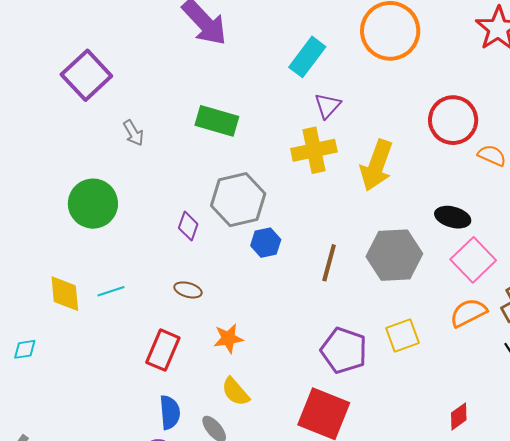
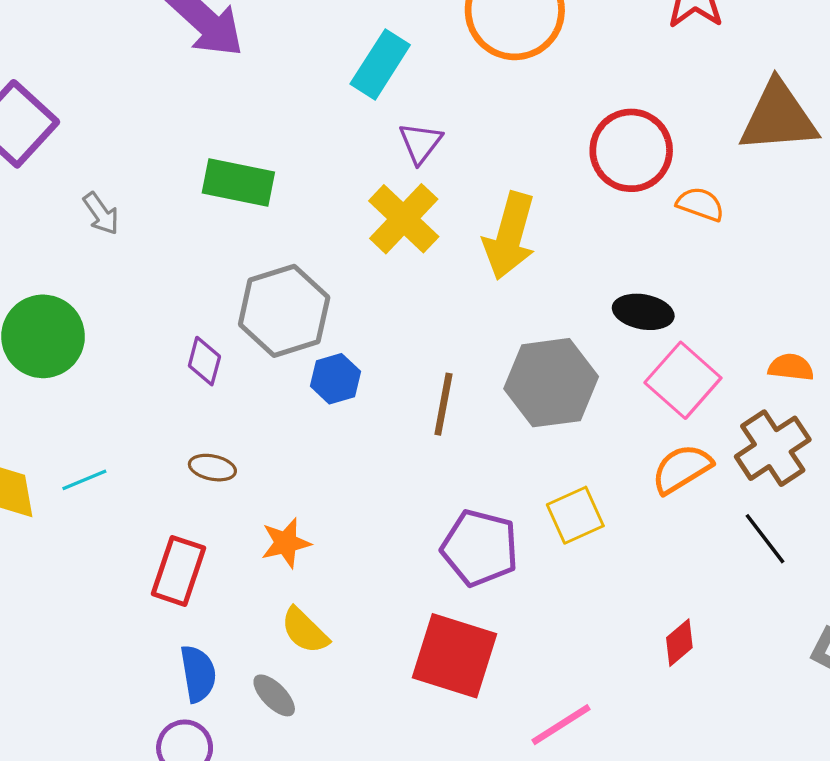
yellow cross: (314, 150) -> (404, 219), turned -30

